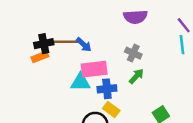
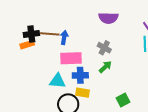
blue arrow: (84, 45) -> (64, 37), turned -128
cyan triangle: (80, 82) -> (58, 81), moved
yellow rectangle: (111, 110) -> (82, 93), turned -32

